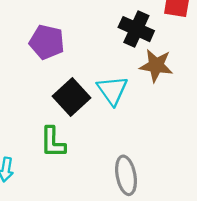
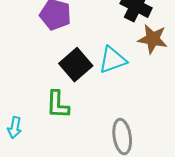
cyan triangle: (112, 90) -> (113, 60), turned 44

